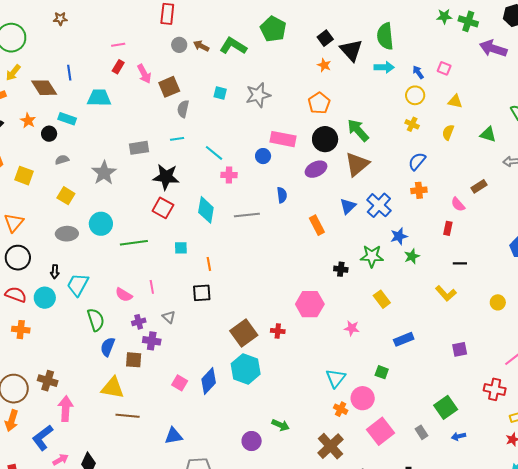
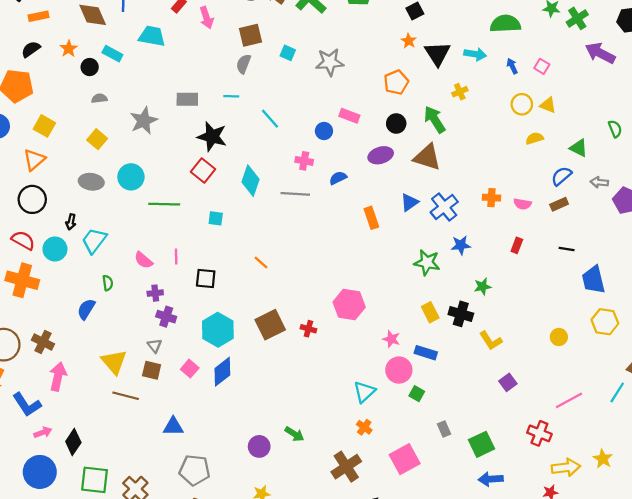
green cross: (468, 21) -> (577, 18), turned 30
green semicircle: (385, 36) -> (505, 24), moved, turned 84
black triangle: (351, 50) -> (438, 54), moved
brown square: (169, 87) -> (251, 35), moved
yellow circle: (415, 95) -> (522, 104), moved
yellow cross: (412, 124) -> (460, 92), moved, turned 32
yellow semicircle: (448, 132) -> (535, 138), turned 42
pink rectangle: (283, 139) -> (349, 116), size x0.7
black circle: (325, 139) -> (396, 123), size x0.7
blue semicircle: (417, 161) -> (561, 176), moved
brown triangle: (357, 164) -> (427, 157), turned 48
pink cross: (229, 175) -> (304, 161), moved
yellow square: (24, 176) -> (44, 126), moved
blue semicircle: (282, 195) -> (338, 178), turned -119
pink semicircle: (458, 204) -> (523, 204), moved, turned -49
green star: (412, 256) -> (482, 287), moved
black line: (460, 263) -> (567, 249), moved
orange line: (209, 264) -> (261, 262), moved, turned -48
black cross: (341, 269) -> (461, 314), moved, size x1.5
black square: (202, 293) -> (206, 279), moved
yellow L-shape: (446, 293) -> (491, 341), moved
gray triangle: (169, 317) -> (155, 346), moved
green semicircle: (96, 320) -> (108, 283), size x0.6
orange cross: (21, 330) -> (22, 280), size x1.6
blue rectangle: (404, 339) -> (426, 353), moved, turned 30
blue semicircle: (108, 347) -> (86, 309), moved
purple square: (460, 349) -> (508, 382), turned -35
brown square: (134, 360) -> (152, 370), moved
cyan hexagon: (246, 369) -> (218, 330), moved
yellow triangle: (113, 388) -> (114, 362), turned 30
pink circle: (363, 398) -> (399, 370), moved
gray rectangle: (422, 432) -> (444, 429), moved
blue arrow: (459, 436) -> (491, 479), size x1.5
blue L-shape: (43, 438) -> (27, 405), turned -96

